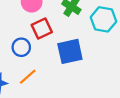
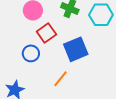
orange line: (28, 77) -> (61, 79), moved

